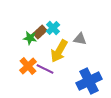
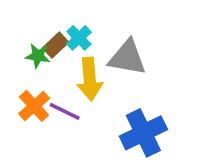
gray triangle: (80, 39) -> (127, 58), size x1.6
yellow arrow: (59, 51) -> (90, 79), turned -35

